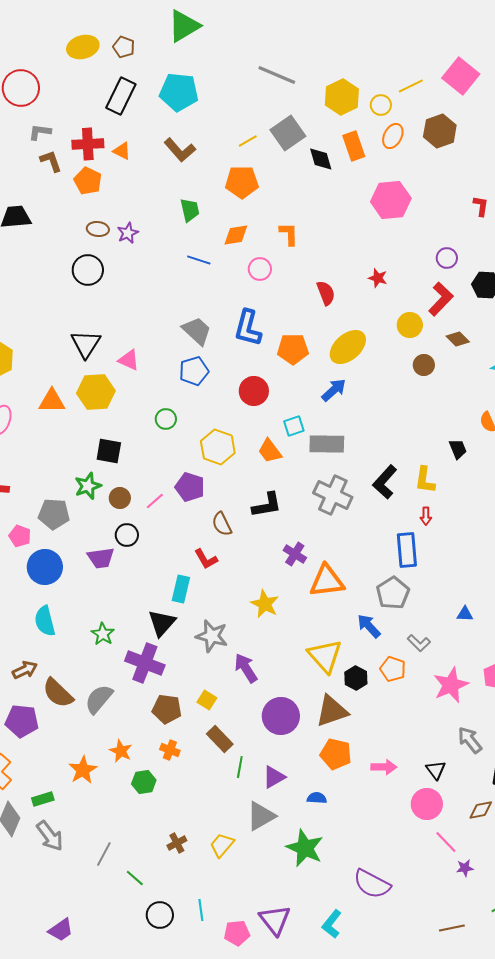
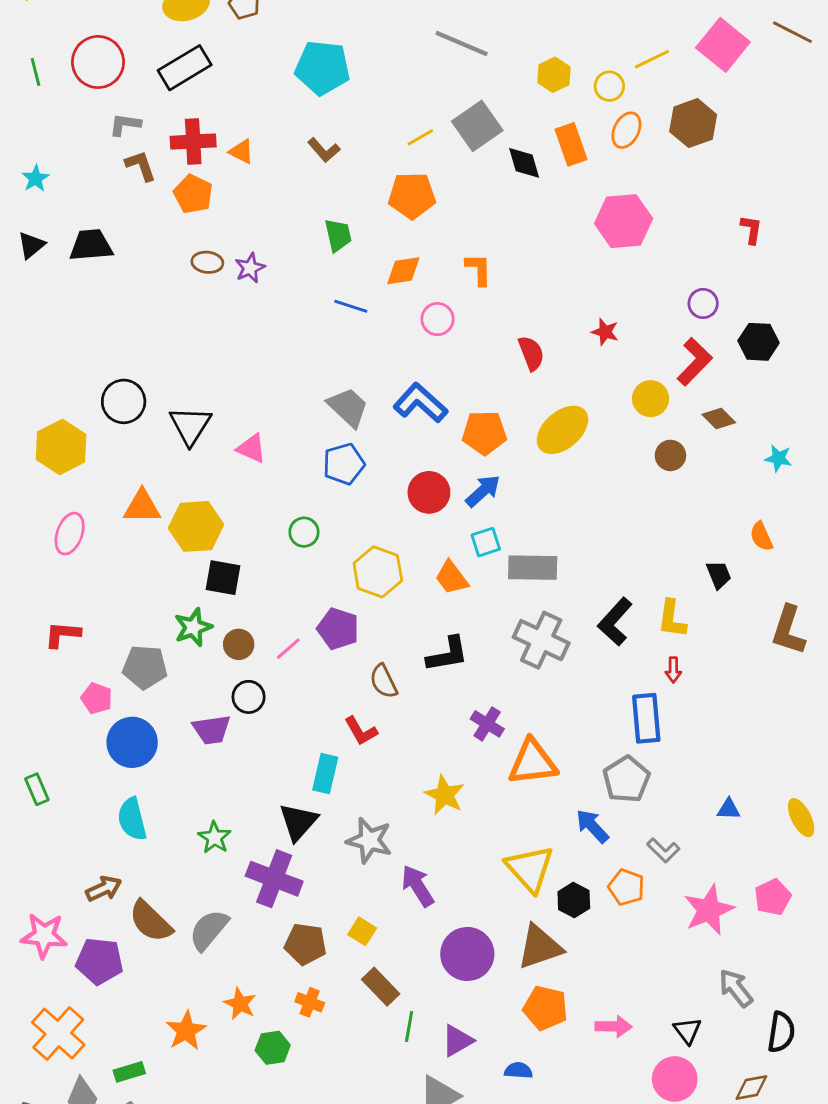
black rectangle: (121, 96) -> (185, 68), moved, turned 33
yellow hexagon: (342, 97) -> (554, 75), size x0.7
brown L-shape: (180, 150) -> (324, 150), size x0.7
black circle: (88, 270) -> (124, 401), moved
blue L-shape: (248, 328) -> (420, 403), turned 117
blue arrow: (334, 390) -> (483, 491), moved
yellow hexagon: (96, 392) -> (196, 526), moved

